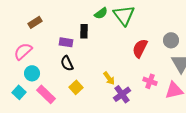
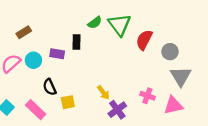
red semicircle: (140, 48) -> (144, 40), moved
black semicircle: (67, 63) -> (50, 87), moved
cyan circle: (32, 73) -> (33, 60), moved
yellow square: (76, 87) -> (68, 102), turned 32

